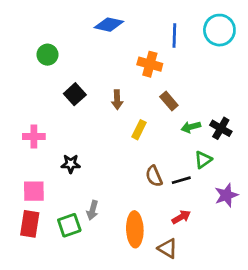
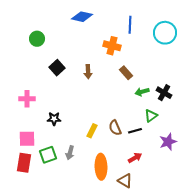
cyan circle: (219, 30) -> (165, 33), moved
yellow rectangle: (139, 130) -> (92, 131), moved
green square: (69, 225) -> (48, 155), moved

